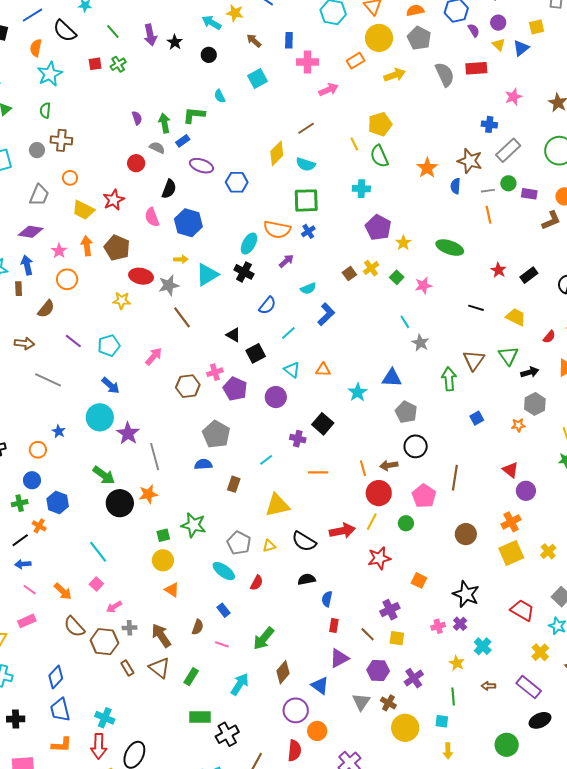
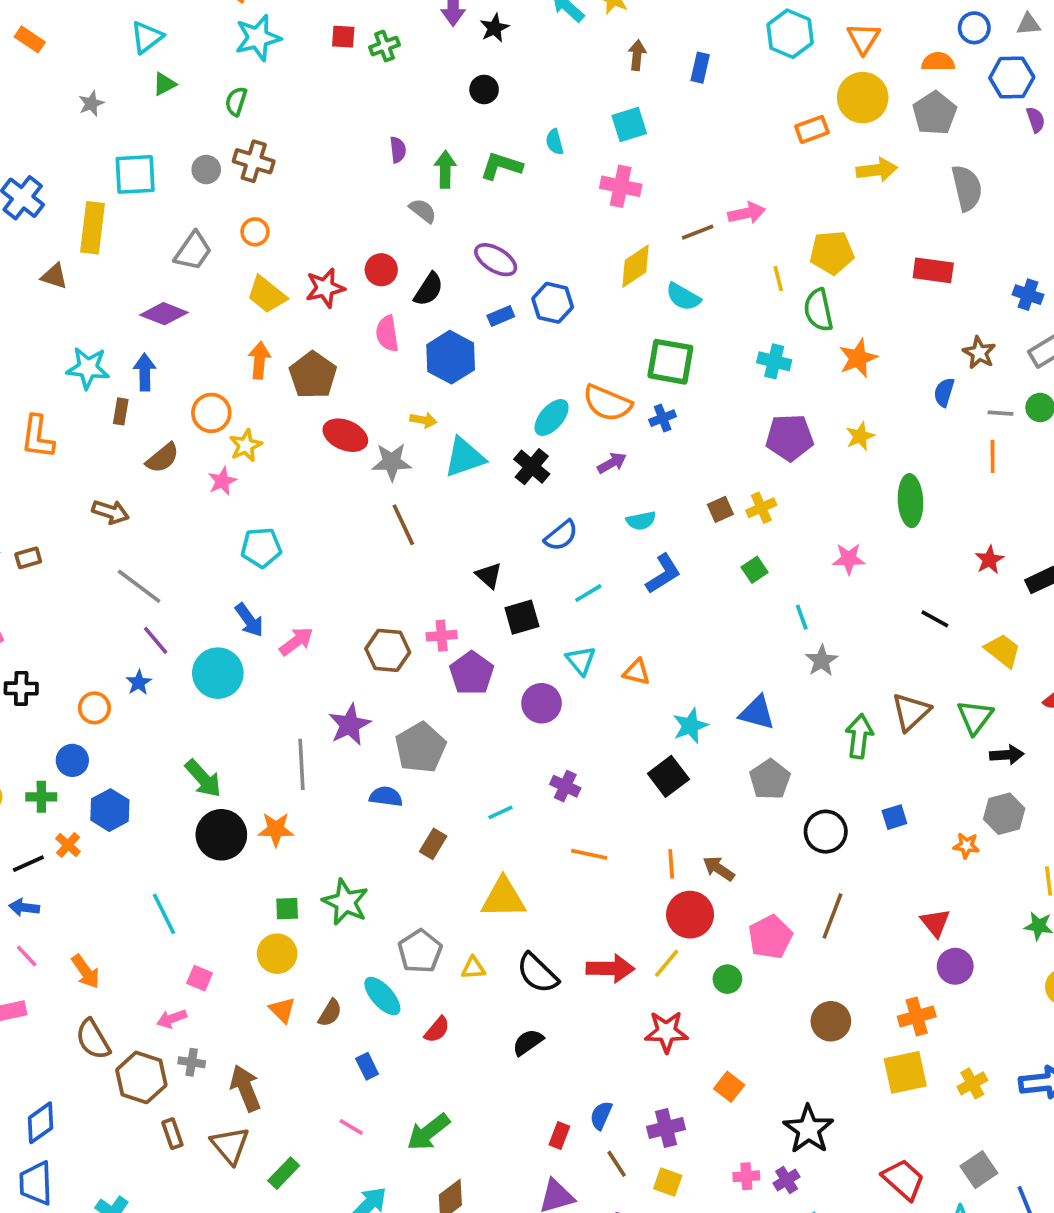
brown arrow: (254, 41) -> (637, 55), turned 42
black circle: (209, 55) -> (484, 89), moved
pink cross: (307, 62) -> (621, 186), moved
red rectangle: (476, 68) -> (933, 270), moved
pink arrow: (328, 90) -> (747, 213), moved
blue rectangle: (183, 141) -> (501, 316), moved
brown star: (470, 161) -> (979, 353), size x0.7
red circle: (136, 163) -> (381, 270), moved
orange star: (427, 168) -> (858, 358), moved
purple pentagon: (378, 227) -> (790, 438), turned 30
yellow star: (403, 243) -> (860, 436), moved
green ellipse: (450, 248) -> (910, 501), turned 56
pink star: (59, 251) -> (222, 481), moved
green square: (397, 277) -> (755, 570), moved
yellow star: (122, 301) -> (246, 445), moved, turned 30
purple line: (73, 341) -> (156, 640), moved
pink arrow: (154, 356) -> (296, 641), moved
black square: (323, 424) -> (668, 776), moved
purple star: (128, 433) -> (350, 725), moved
black circle: (416, 446) -> (826, 832), moved
brown arrow: (389, 465) -> (719, 869), turned 30
black semicircle: (307, 579) -> (528, 1042), turned -36
pink square: (96, 584) -> (200, 978), moved, turned -32
blue semicircle: (327, 599) -> (601, 1115), moved
brown semicircle: (198, 627) -> (330, 1013), moved

